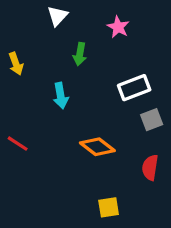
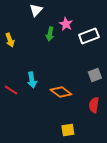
pink star: (118, 27) -> (66, 24), moved
white rectangle: (134, 88) -> (89, 36), moved
cyan arrow: (61, 96) -> (32, 80), moved

